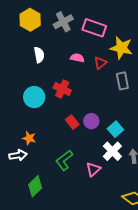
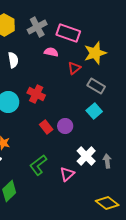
yellow star: (121, 48) -> (95, 53), turned -30
pink semicircle: (77, 58) -> (51, 52), moved
gray rectangle: (122, 81) -> (96, 86), turned -48
cyan square: (115, 129) -> (94, 111), moved

